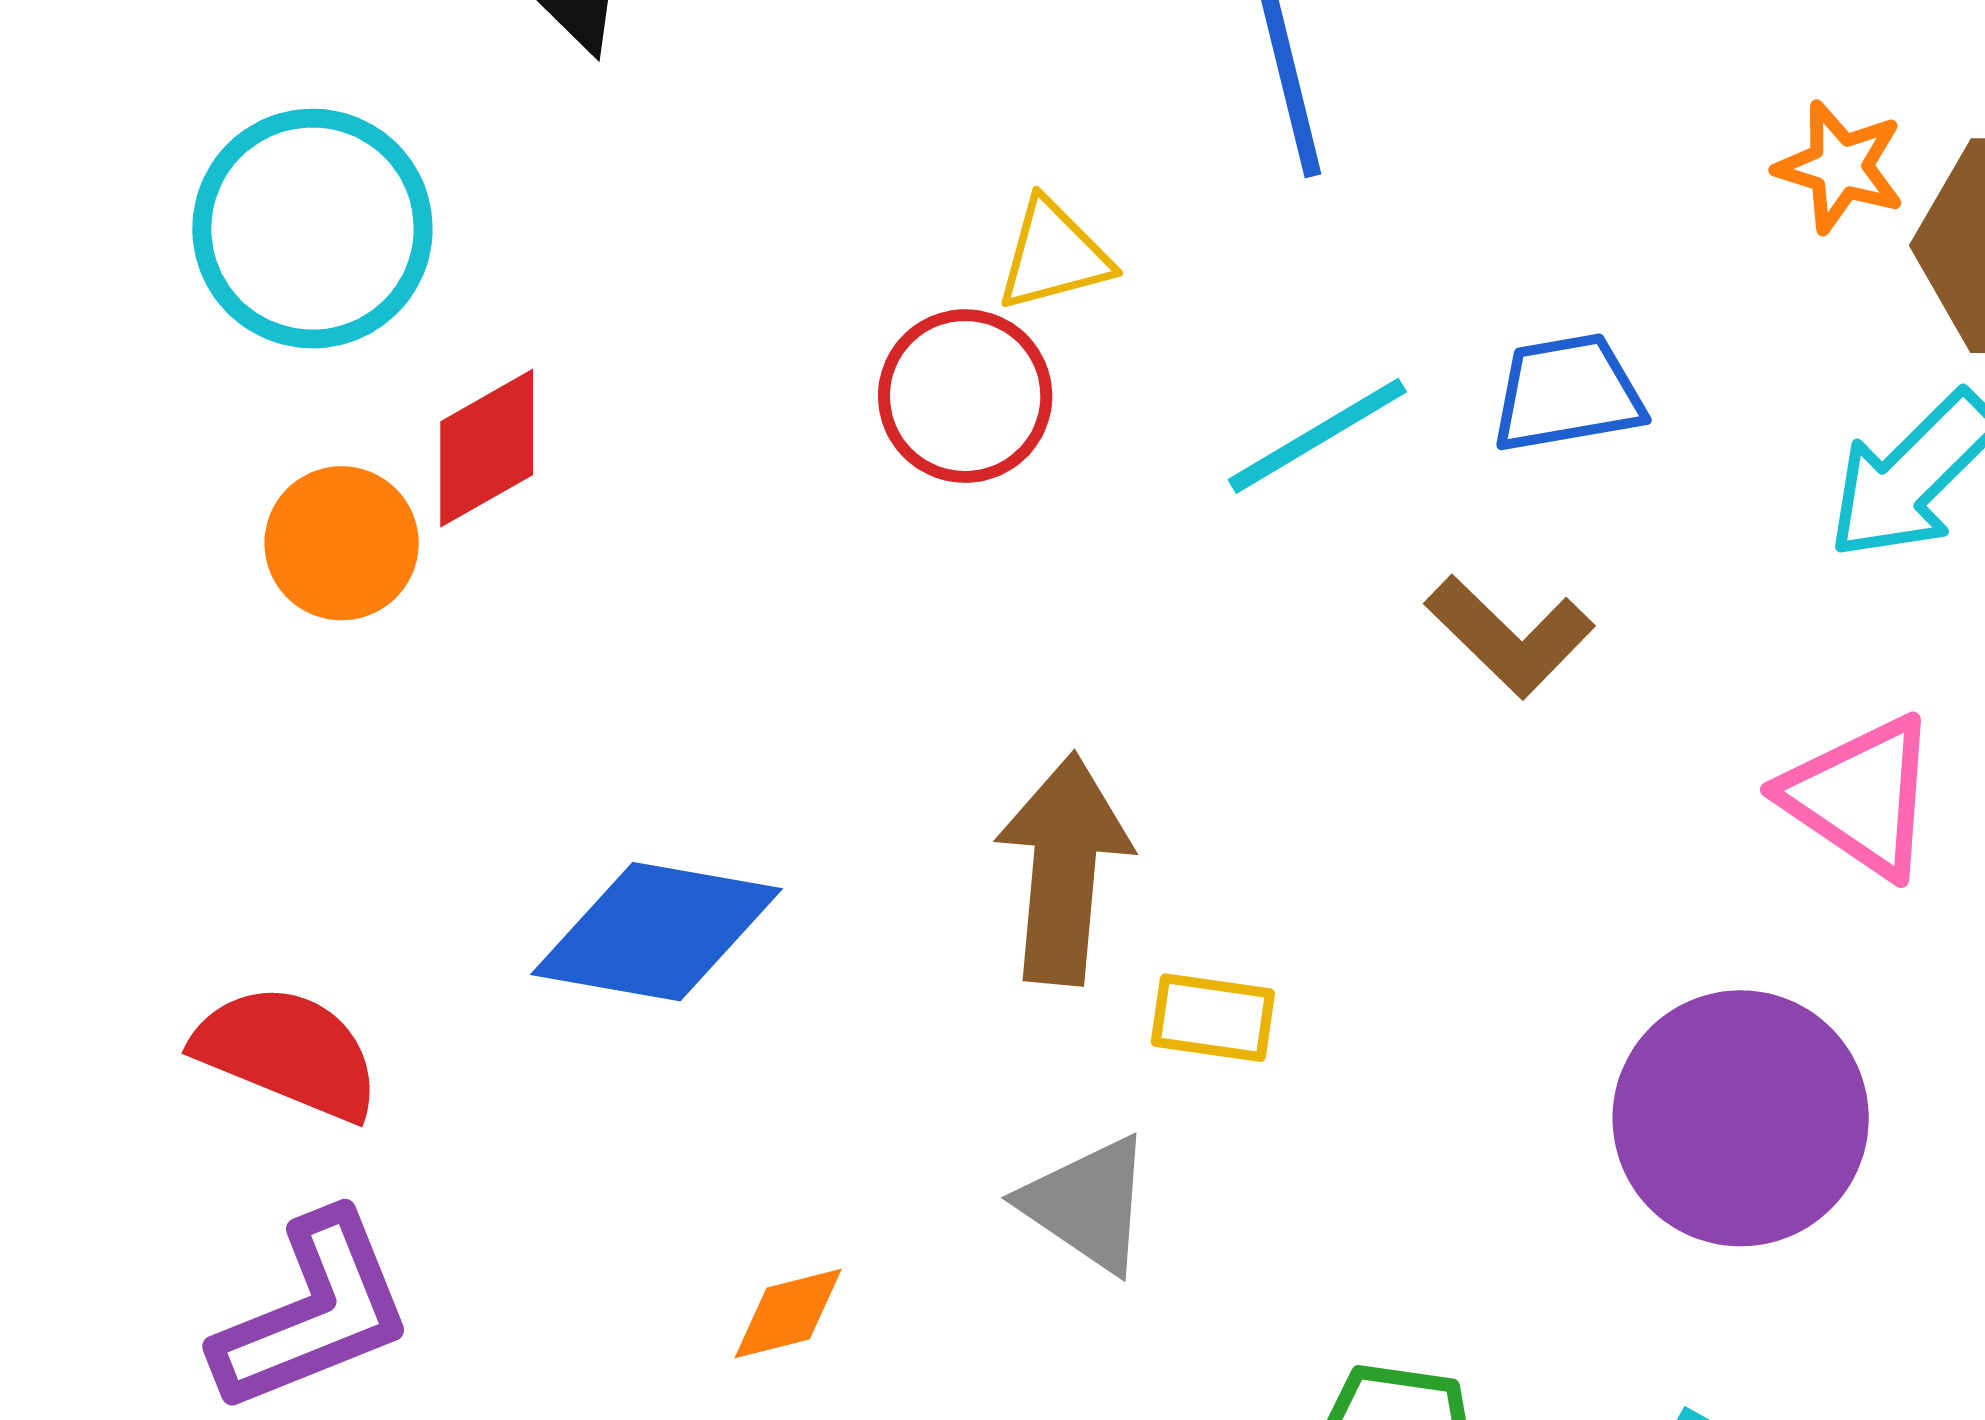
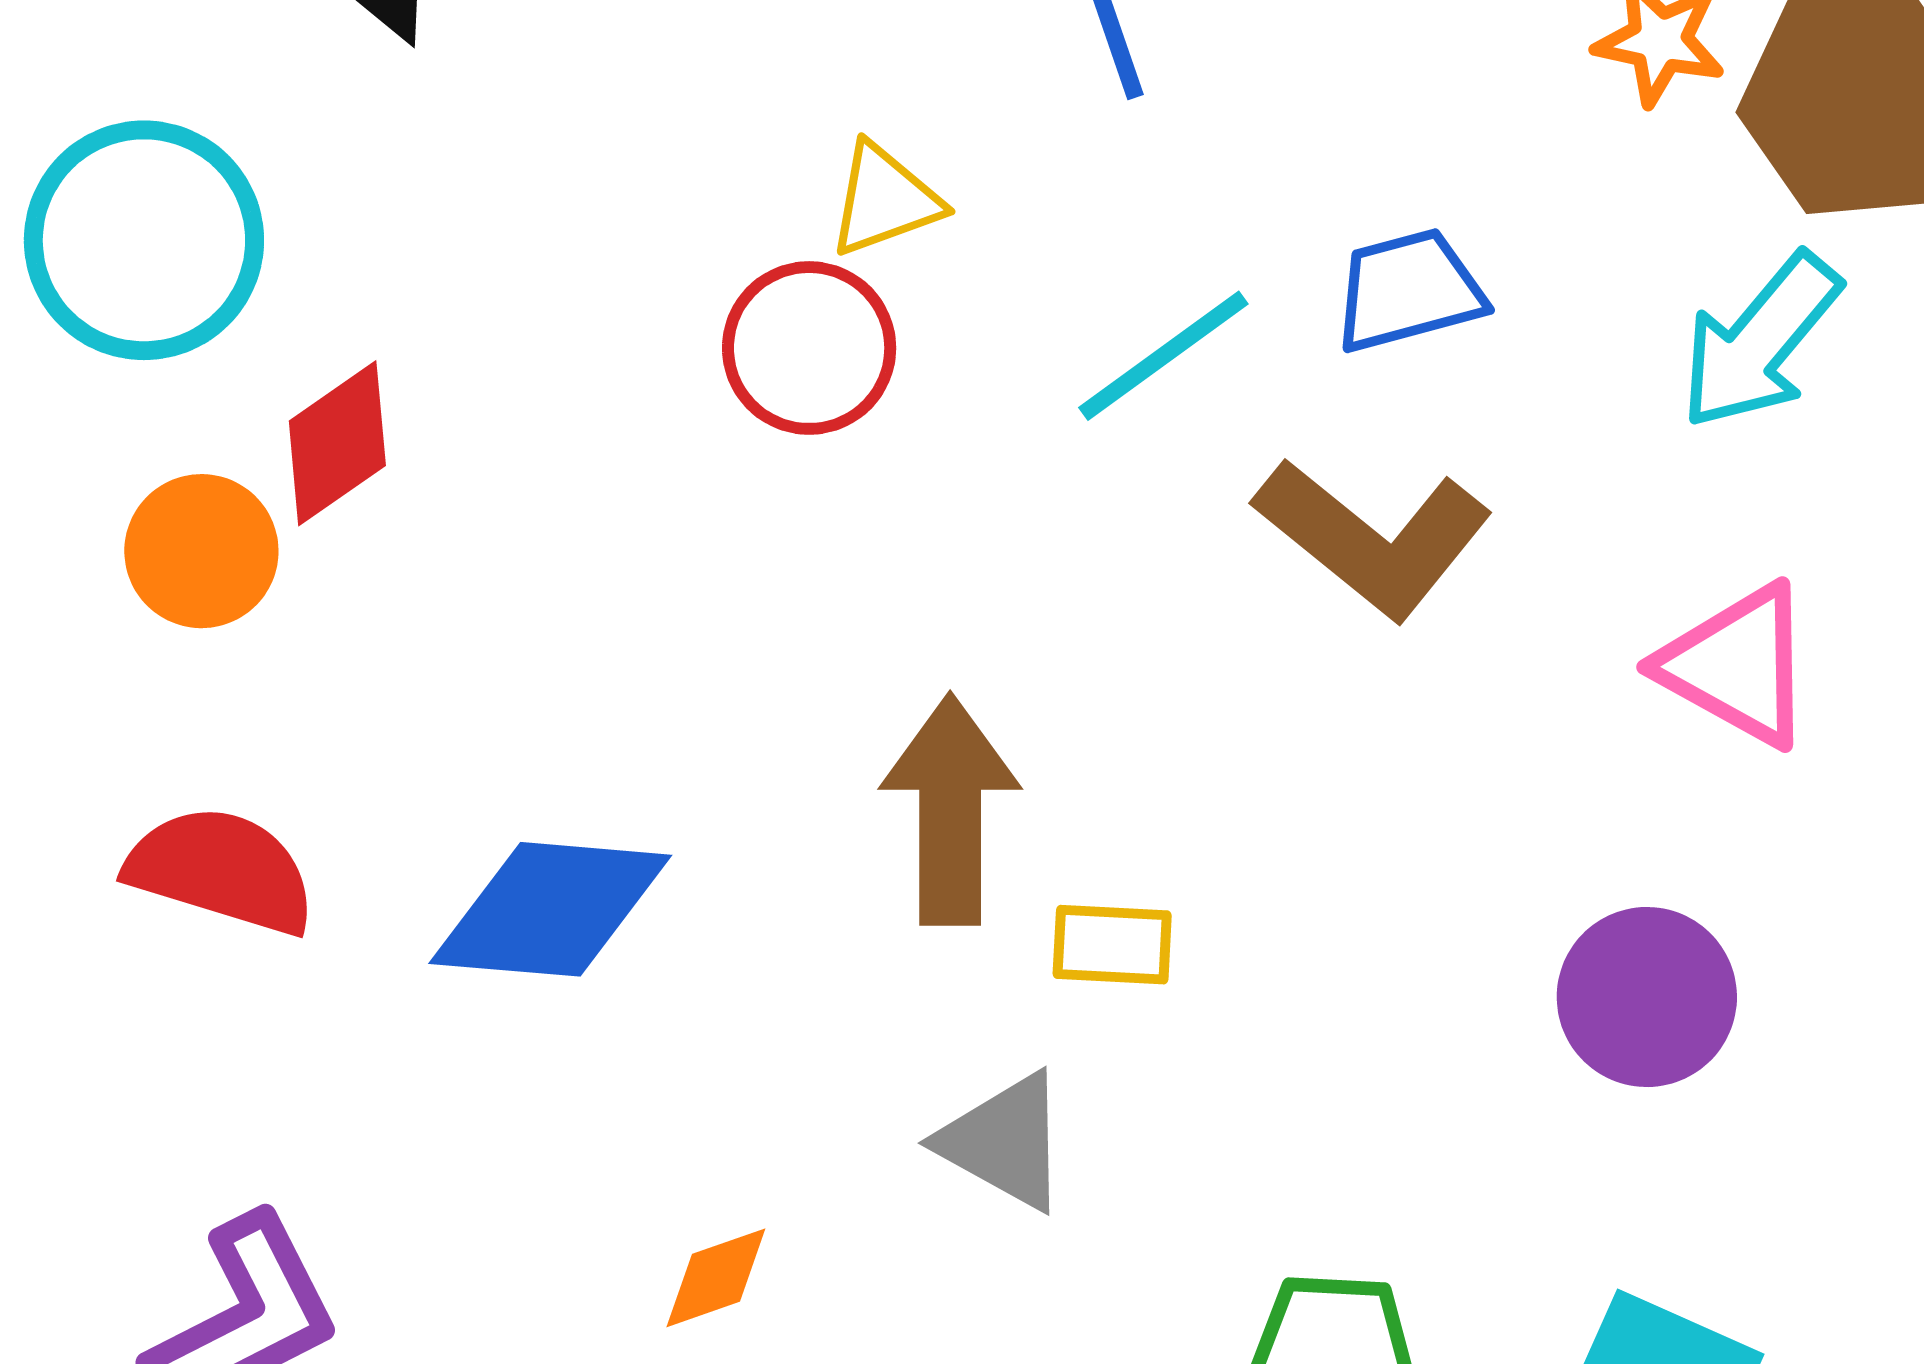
brown L-shape: (1510, 636) -> (1373, 538), size x1.4
red semicircle: (287, 1052) -> (221, 870), moved
purple circle: (1741, 1118) -> (1647, 997), size x0.7

